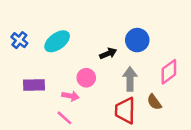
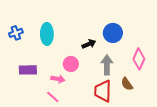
blue cross: (19, 40) -> (16, 33), turned 32
cyan ellipse: (57, 41) -> (47, 34), turned -55
pink diamond: (169, 72) -> (139, 59), turned -30

